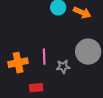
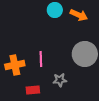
gray star: (63, 67) -> (60, 80), moved

